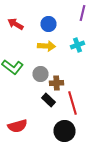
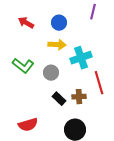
cyan cross: (78, 45) -> (81, 58), moved, size x1.5
brown cross: (56, 83) -> (79, 97), moved
red line: (72, 103) -> (99, 83), moved

